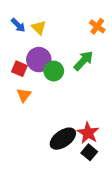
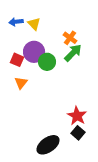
blue arrow: (18, 25) -> (16, 22), turned 128
orange cross: (97, 26) -> (70, 38), moved
black ellipse: (63, 139) -> (48, 145), moved

